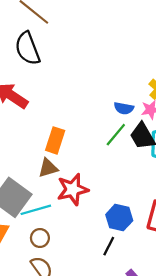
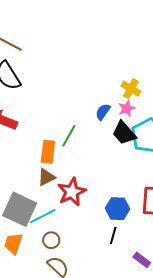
blue semicircle: (124, 108) -> (103, 112), turned 126
green line: (116, 135) -> (69, 136), moved

